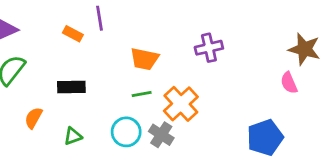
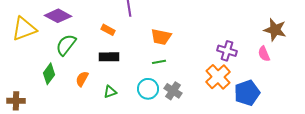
orange rectangle: (73, 34) -> (108, 30), moved
purple cross: (209, 48) -> (227, 51), moved, turned 30
orange cross: (181, 104) -> (218, 77), moved

